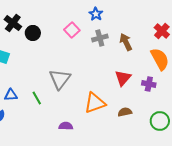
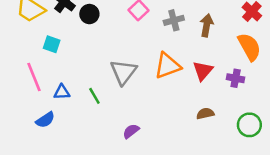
brown arrow: (126, 42) -> (207, 25), turned 36
orange triangle: (95, 103) -> (168, 66), moved
purple semicircle: (66, 126) -> (131, 131), turned -40

